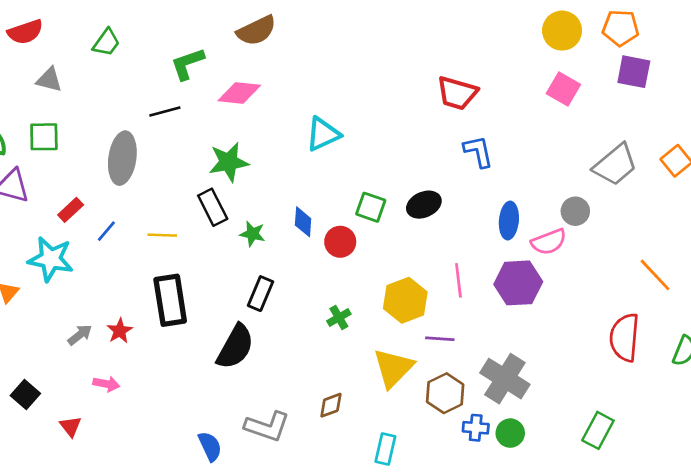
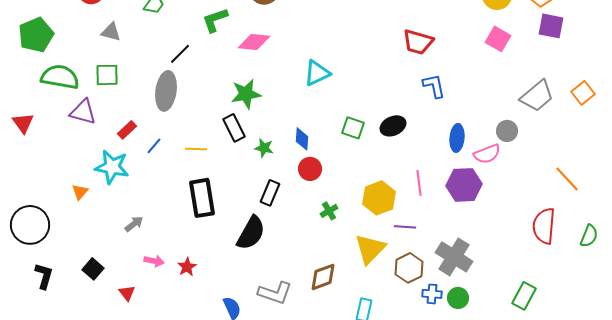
black line: (165, 112) -> (180, 54), moved, turned -30
red circle: (340, 242) -> (310, 169), moved
red star: (120, 331) -> (187, 267), moved
brown diamond: (331, 405) -> (323, 277), size x1.4

